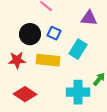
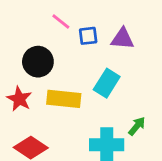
blue square: (54, 33) -> (88, 36), moved, turned -32
red star: (17, 60) -> (19, 99), turned 30

